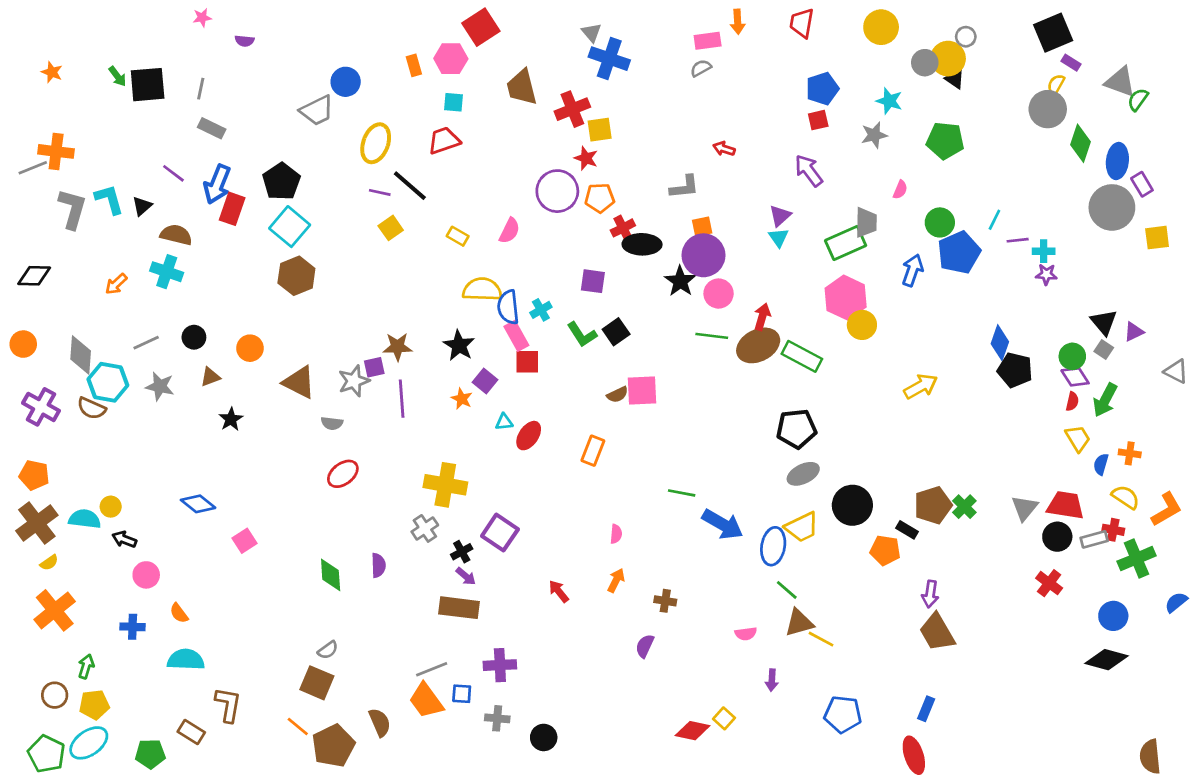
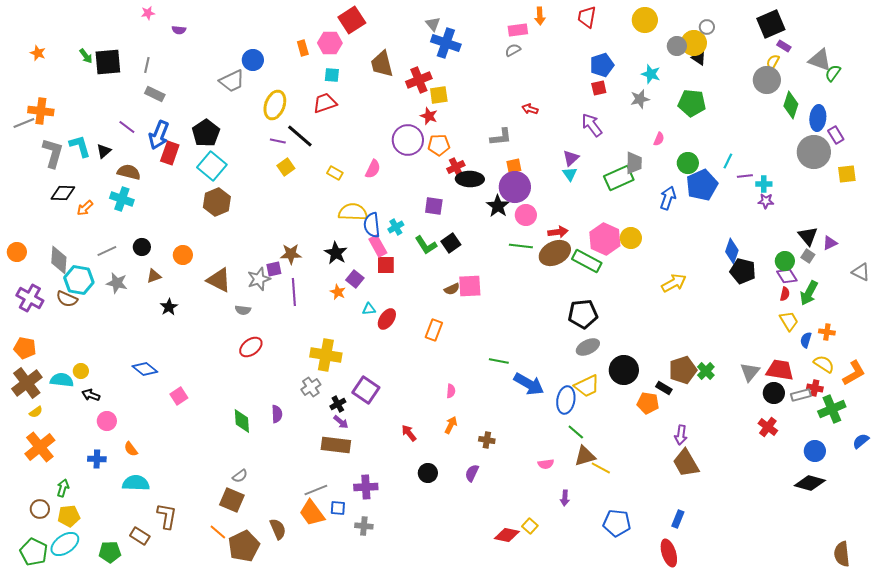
black diamond: (34, 276) -> (63, 193), moved
pink hexagon: (846, 298) -> (605, 239), moved
red arrow: (762, 317) -> (558, 232), turned 66
black circle: (544, 737) -> (428, 473), moved

